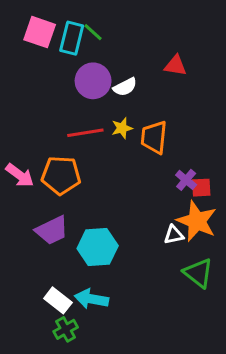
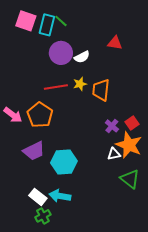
orange pentagon: (61, 175) -> (40, 115), turned 30
purple cross: (186, 180) -> (112, 126), moved
red square: (201, 188) -> (132, 123), turned -32

